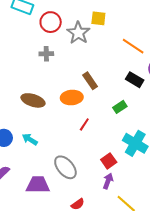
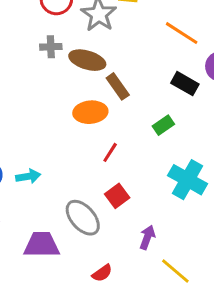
brown ellipse: (33, 100) -> (87, 60), moved
cyan arrow: (30, 139) -> (28, 176), turned 140
red square: (109, 161) -> (117, 196), moved

